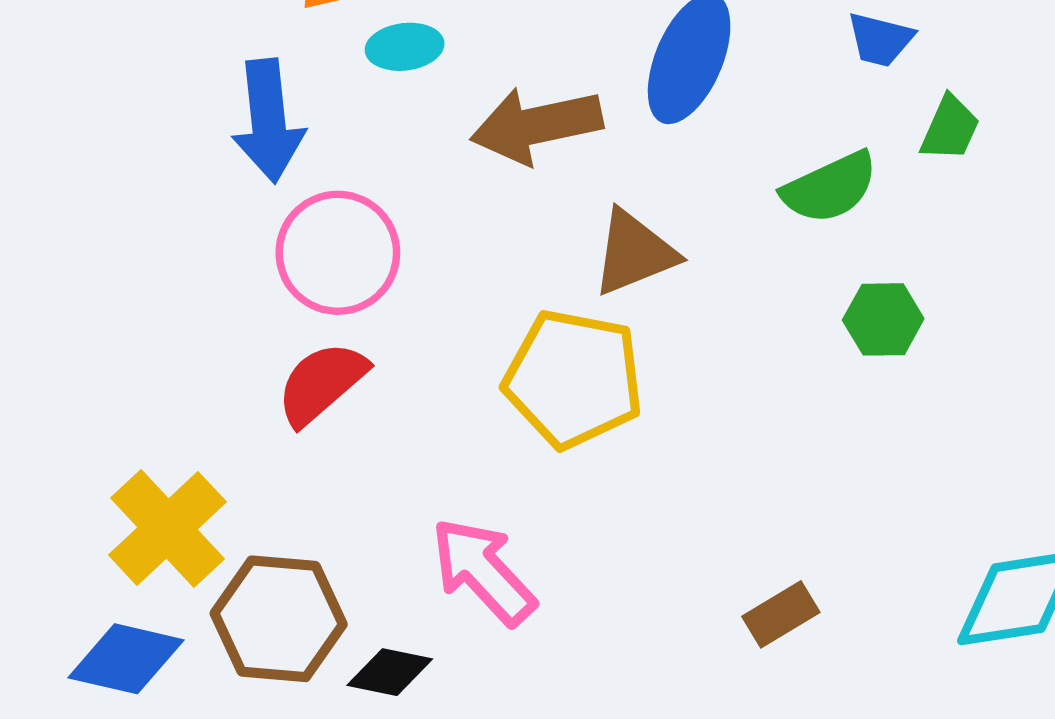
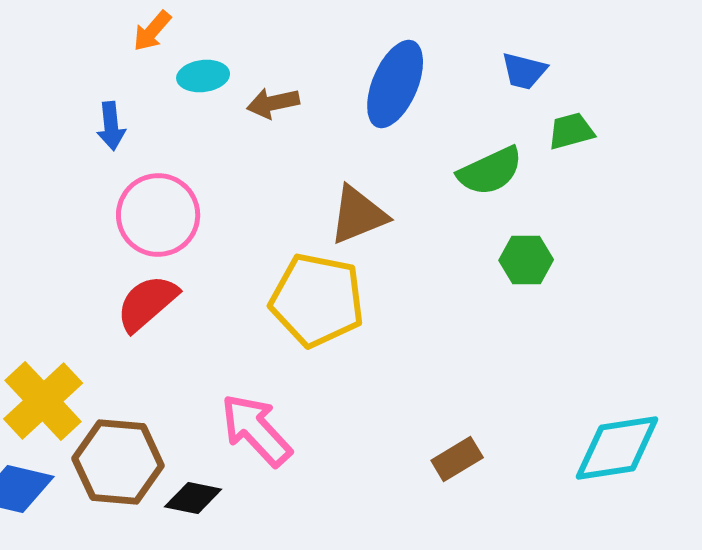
blue arrow: (268, 121) -> (111, 126), size x0.6
brown arrow: (536, 125) -> (273, 103), moved, size x0.6
green trapezoid: (950, 128) -> (571, 131), turned -129

